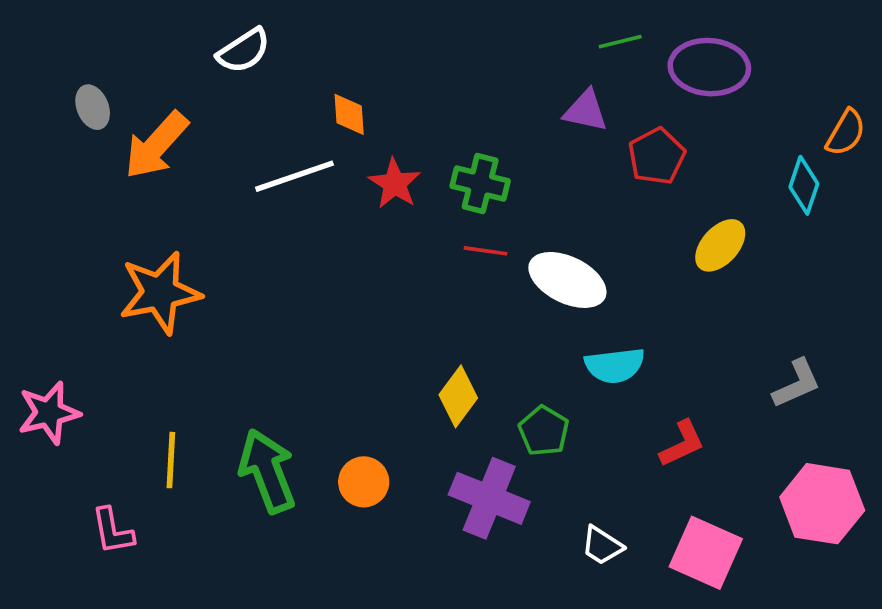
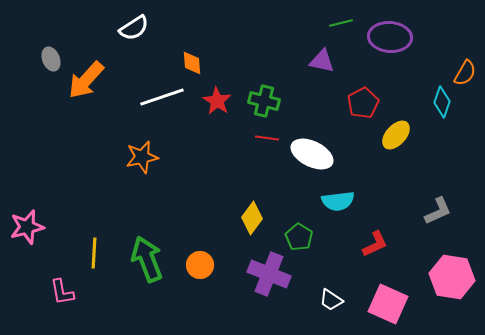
red pentagon: (657, 156) -> (363, 103), moved
orange star: (160, 293) -> (142, 157), moved, size x0.7

